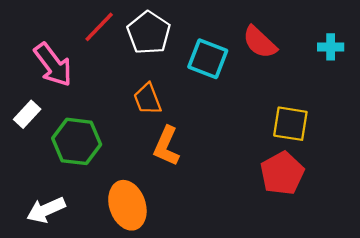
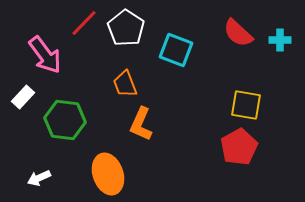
red semicircle: (260, 42) -> (238, 33), moved
white arrow: (46, 210) -> (39, 178), size x0.7

